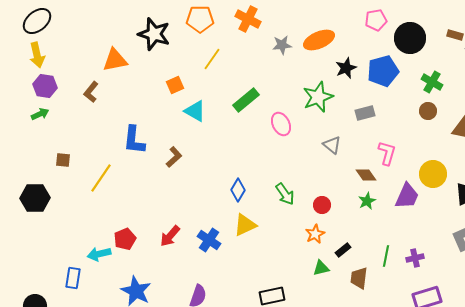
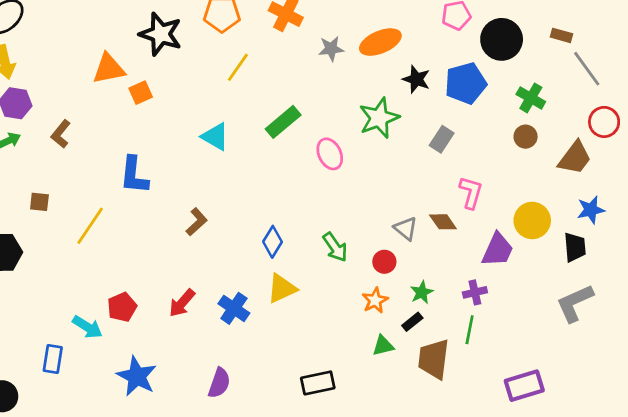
black star: (346, 68) -> (416, 79), turned -30
orange square: (175, 85) -> (141, 93), moved
brown L-shape: (91, 92) -> (61, 134), moved
gray rectangle: (365, 113) -> (442, 139), turned -42
gray triangle: (332, 145) -> (406, 228), moved
brown L-shape: (174, 157) -> (197, 222), moved
green star: (367, 201) -> (422, 292), moved
cyan arrow: (99, 254) -> (87, 327), turned -135
purple cross: (415, 258) -> (475, 292), moved
brown trapezoid: (359, 278) -> (434, 359), size x1.4

